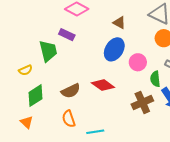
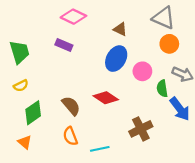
green trapezoid: (48, 51) -> (19, 52), moved
brown semicircle: (71, 91) -> (71, 106), turned -102
brown cross: (142, 102) -> (141, 129), moved

